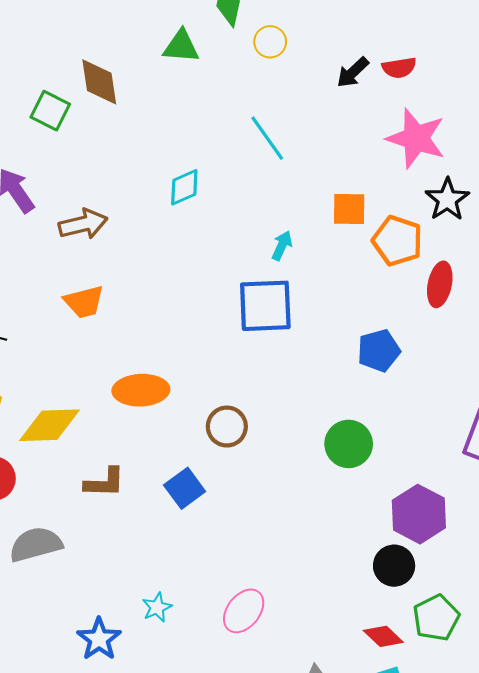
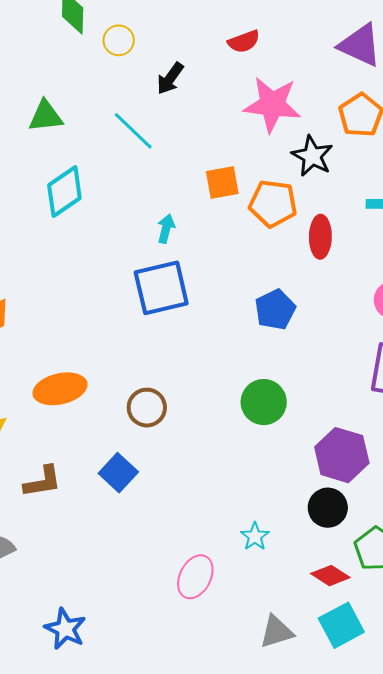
green triangle: (181, 46) -> (46, 116), moved
black arrow: (353, 72) -> (170, 78), moved
cyan diamond: (184, 187) -> (64, 192), size x1.4
cyan star: (157, 607) -> (255, 536), moved

